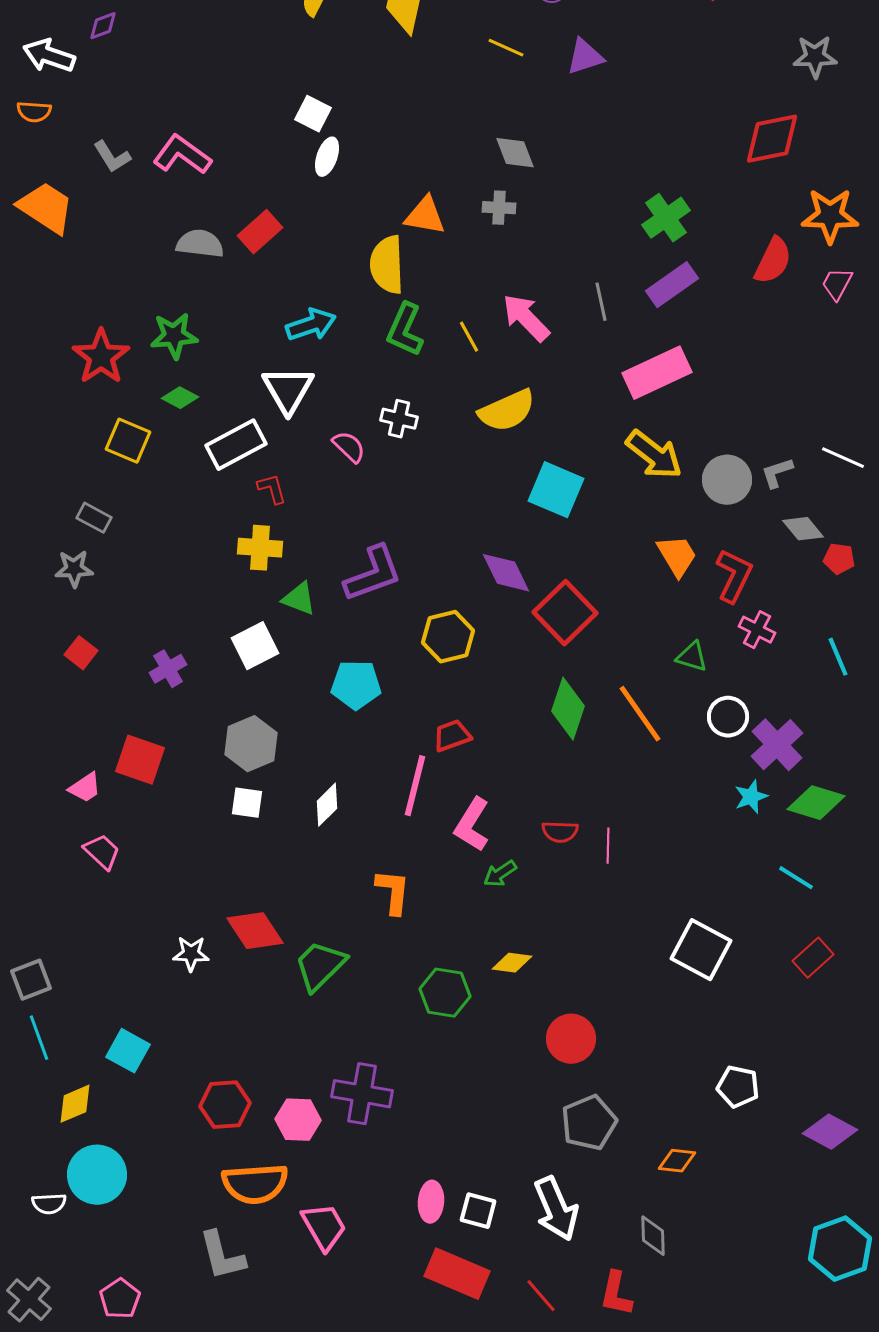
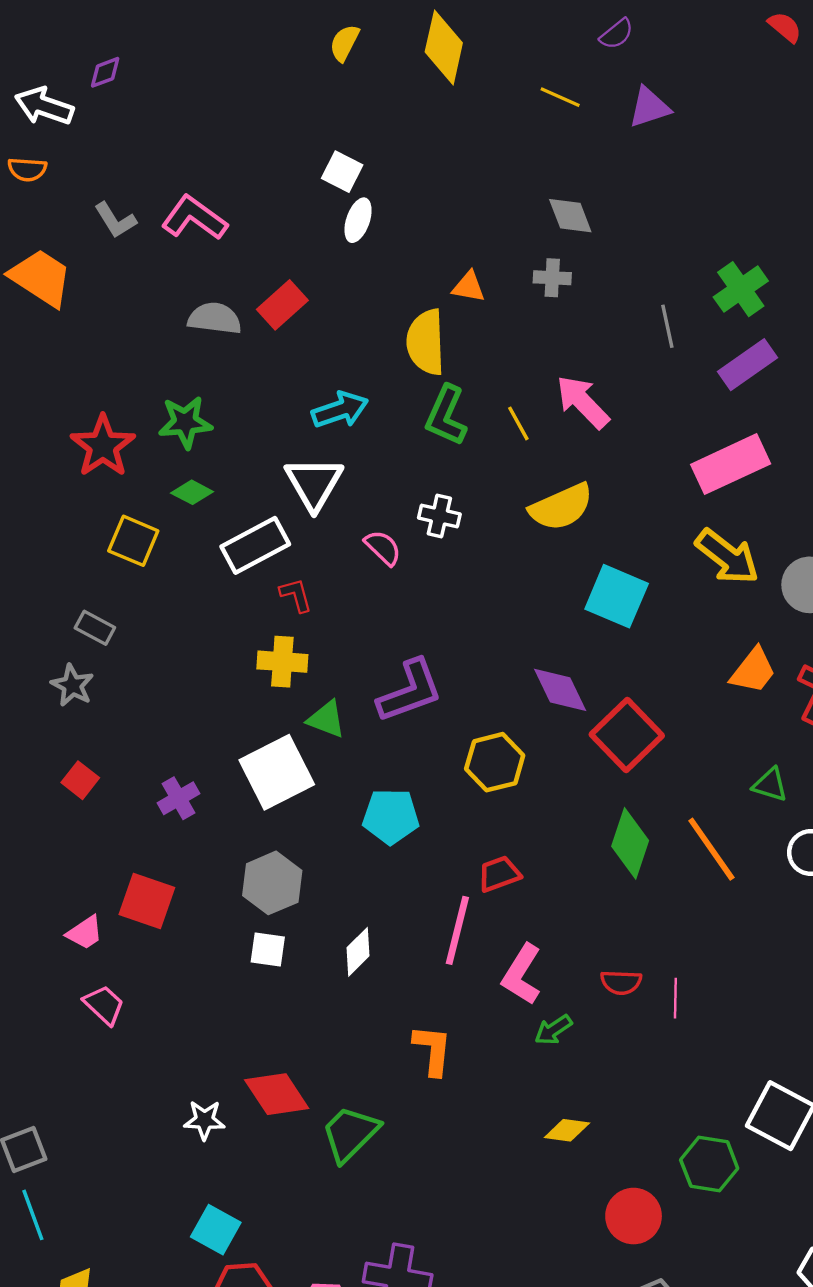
orange triangle: (425, 216) -> (469, 287), size x0.7
gray line: (601, 302) -> (667, 326), moved
orange trapezoid: (677, 556) -> (753, 671), turned 69
gray star: (74, 569) -> (72, 685), turned 30
white square: (255, 646) -> (277, 772), size x1.4
green hexagon: (445, 993) -> (709, 1164), moved
cyan square: (128, 1051) -> (216, 1230), moved

